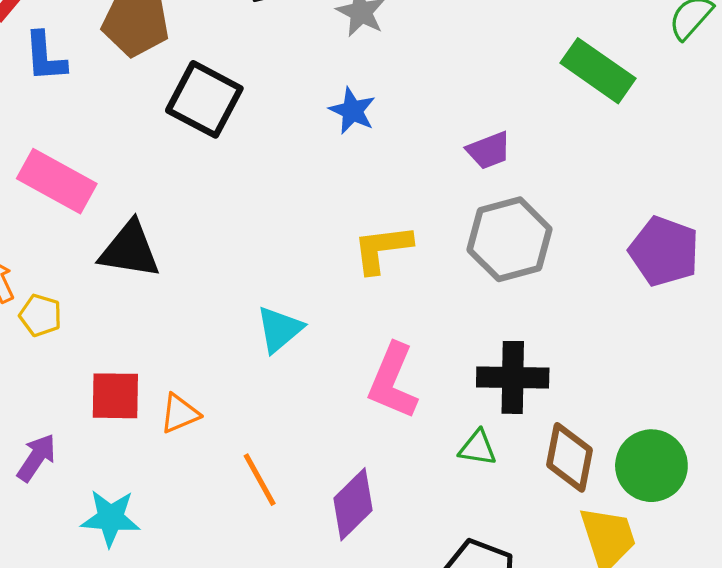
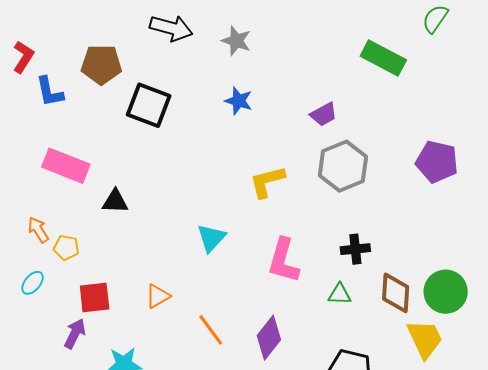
black triangle: (130, 250) -> (115, 201), size x0.7
black cross: (513, 377) -> (355, 249), size x0.7
red square: (115, 396) -> (95, 298), moved

